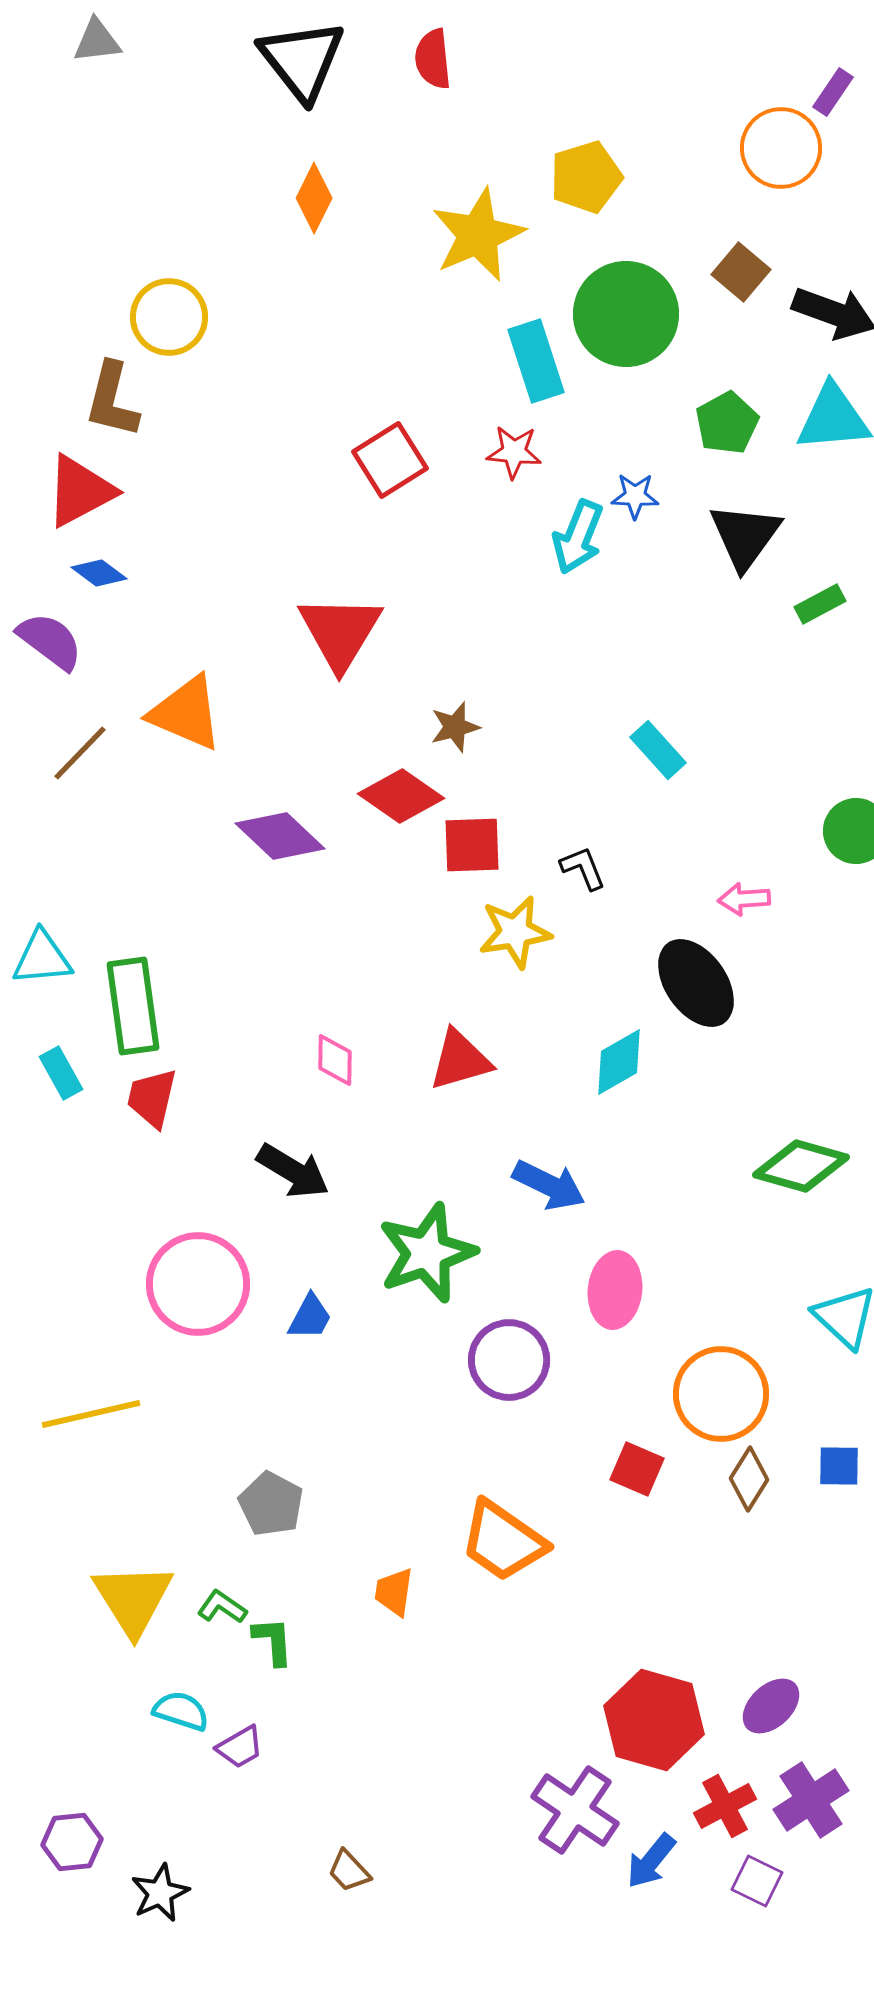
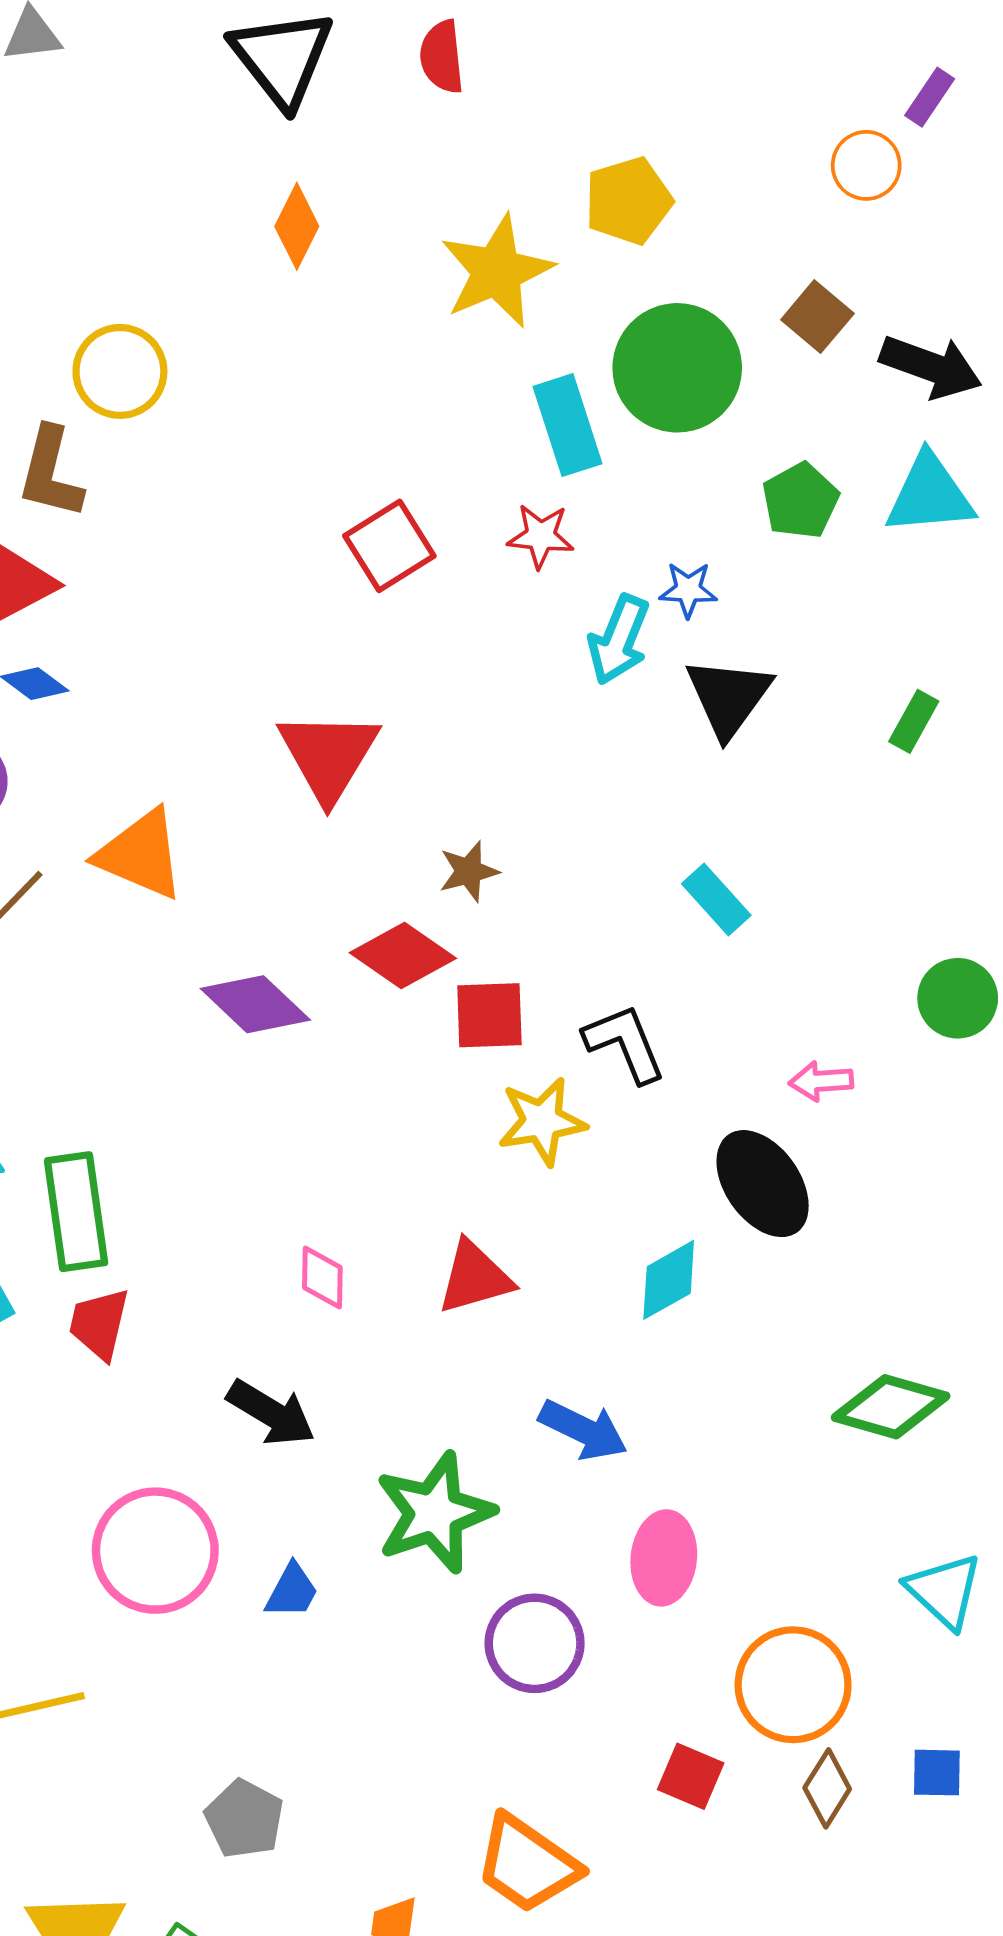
orange circle: (781, 148) -> (866, 165), size x0.7
black triangle: (745, 536) -> (728, 697), moved
green rectangle: (820, 604) -> (914, 721), turned -33
black L-shape: (583, 868) -> (625, 1043), size x1.5

